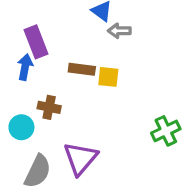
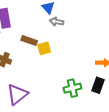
yellow square: (108, 77) -> (44, 48), turned -32

